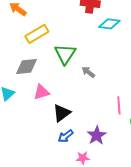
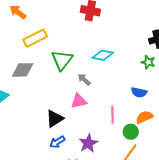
cyan diamond: (109, 24) -> (103, 55), moved
pink triangle: (41, 92) -> (79, 101), moved

